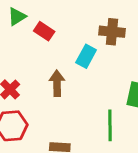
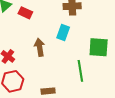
cyan rectangle: (86, 56) -> (63, 32), moved

